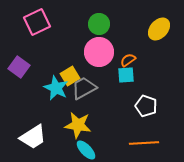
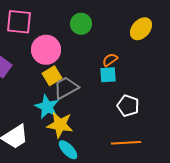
pink square: (37, 22) -> (19, 22), turned 32
pink circle: (99, 52) -> (46, 50), moved
cyan star: (56, 88) -> (47, 107), moved

